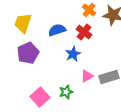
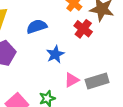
red cross: (84, 32) -> (83, 29), moved

